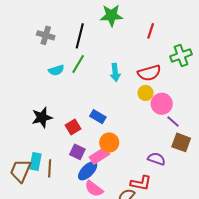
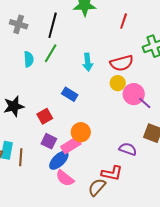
cyan semicircle: (56, 70) -> (29, 59), turned -77
blue rectangle: (98, 117) -> (70, 94), moved
purple line: (173, 122) -> (145, 103), moved

